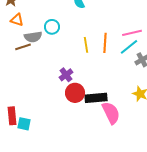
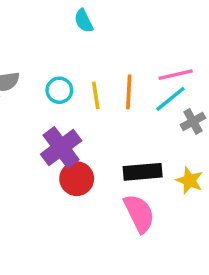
cyan circle: (52, 27) -> (59, 90), moved
purple cross: (66, 75) -> (61, 147), size x1.6
black rectangle: (96, 98) -> (143, 172), moved

